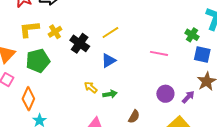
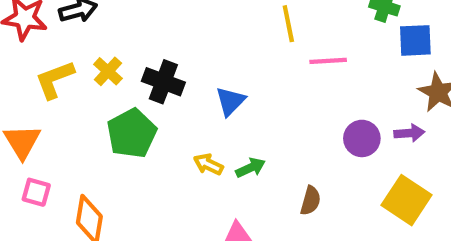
yellow line: (110, 32) -> (288, 24), moved, turned -54
green pentagon: (38, 61) -> (132, 133), moved
purple arrow: (188, 97) -> (409, 133), turned 56

